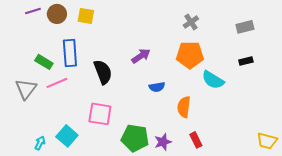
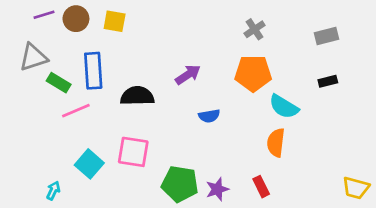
black semicircle: (103, 72) -> (137, 96), turned -70
gray triangle: (26, 89) -> (33, 57), moved, turned 35
orange semicircle: (184, 107) -> (276, 143), moved
cyan square: (67, 136) -> (89, 164), moved

